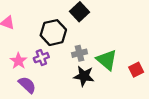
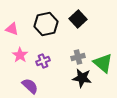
black hexagon: (53, 33) -> (46, 24), moved
pink star: (18, 61) -> (20, 55), moved

